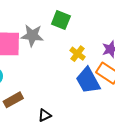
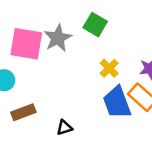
gray star: (32, 35) -> (58, 38), turned 30
black triangle: (45, 115) -> (64, 128), moved

